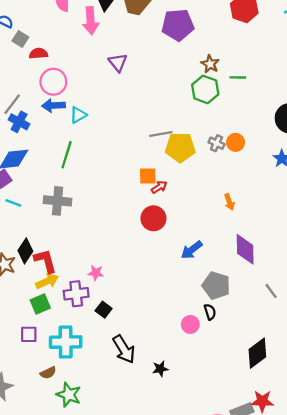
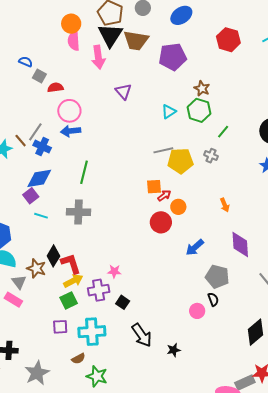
green line: (238, 77) -> (223, 132), moved, turned -48
cyan triangle: (78, 115) -> (169, 112), moved
orange circle: (236, 142) -> (178, 207), moved

